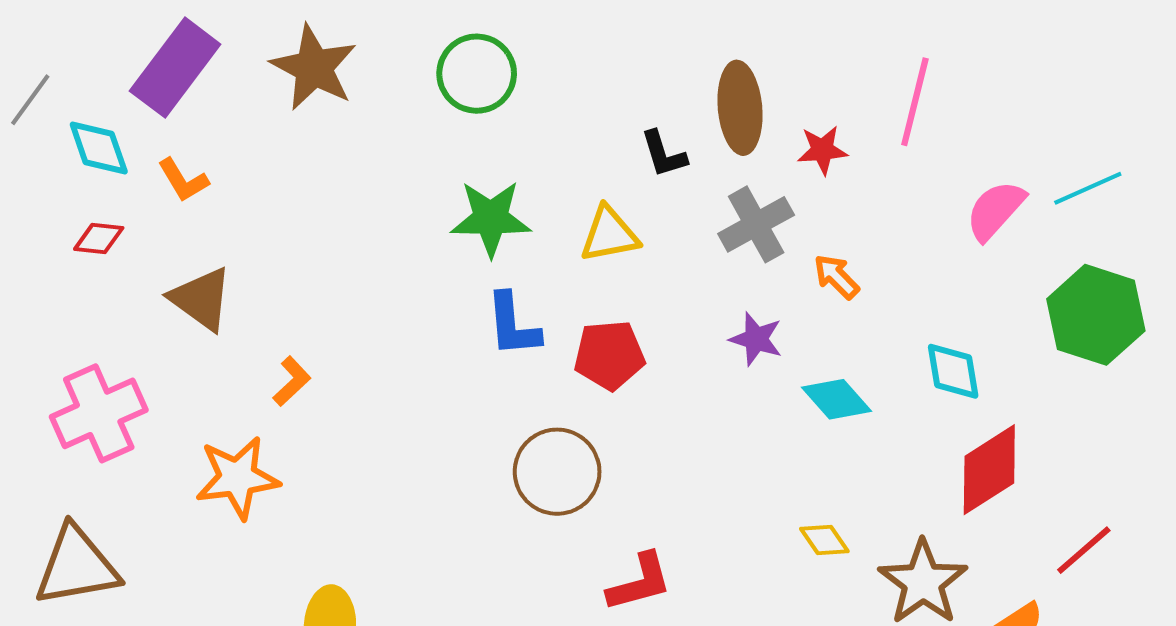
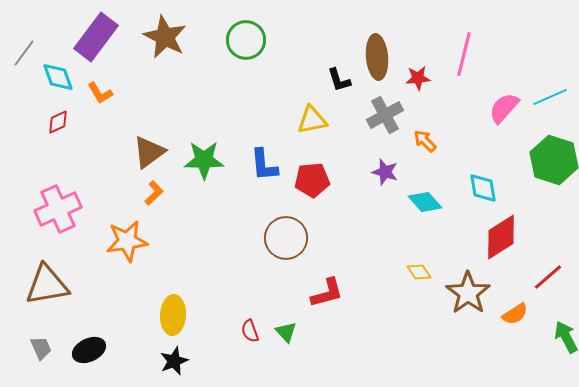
green star: (491, 218) -> (204, 160), moved
red diamond: (99, 238) -> (58, 122), turned -30
brown triangle: (201, 299) -> (149, 152), moved, turned 48

